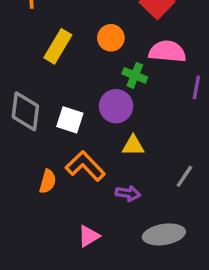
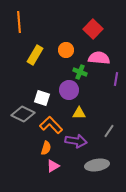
gray diamond: (25, 111) -> (23, 114), moved, turned -70
orange semicircle: (48, 181) -> (46, 148), moved
purple arrow: (128, 193) -> (76, 141), size x1.5

